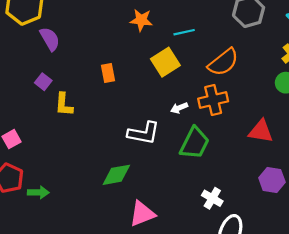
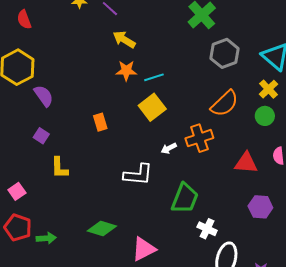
cyan line: (184, 32) -> (154, 77), moved
orange semicircle: (223, 62) -> (225, 104), moved
yellow L-shape: (64, 104) -> (59, 168), moved
green trapezoid: (195, 143) -> (185, 198), moved
green diamond: (116, 175) -> (102, 228), moved, turned 32

